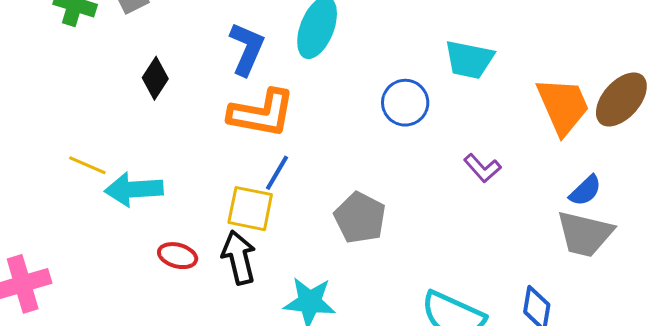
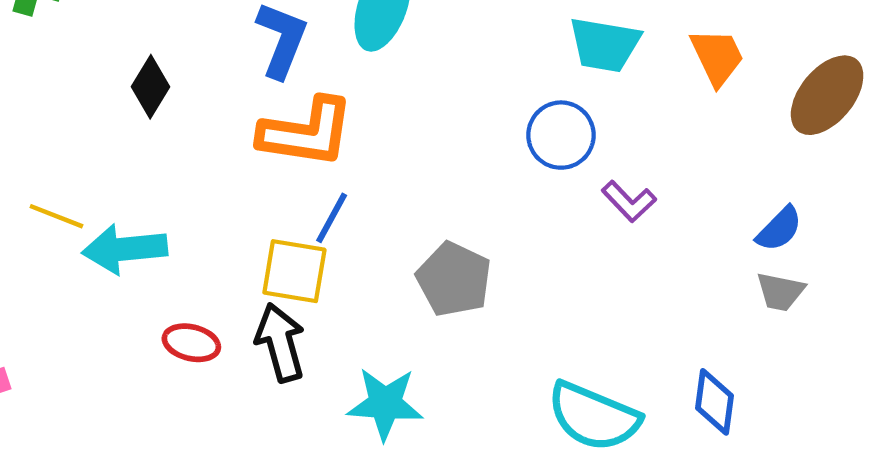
blue circle: (405, 103) -> (561, 135), moved
orange trapezoid: (563, 106) -> (717, 57), moved, size x0.7
gray trapezoid: (585, 234) -> (780, 292), size x0.6

